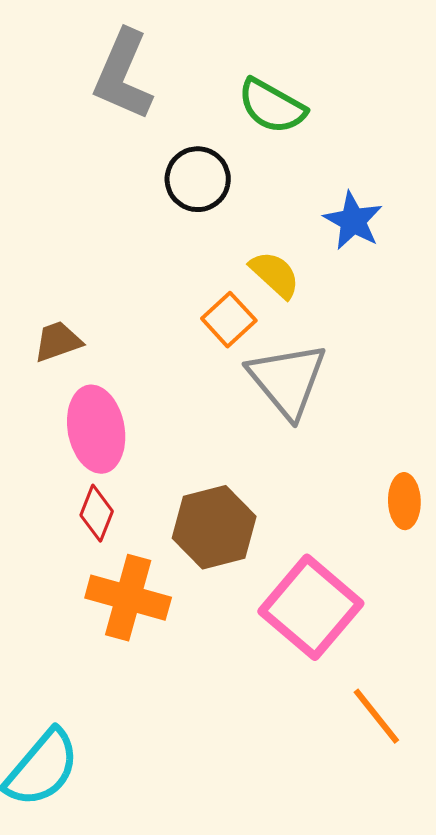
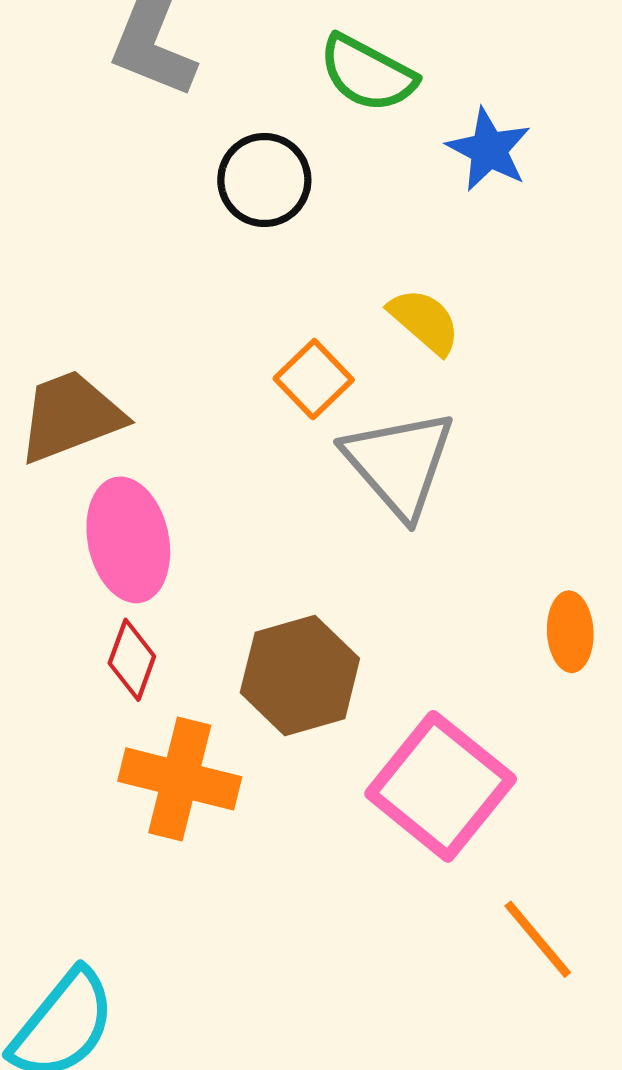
blue star: (353, 221) -> (489, 150), moved
yellow semicircle: (275, 274) -> (424, 321), moved
brown trapezoid: (58, 341) -> (71, 416), size x1.6

